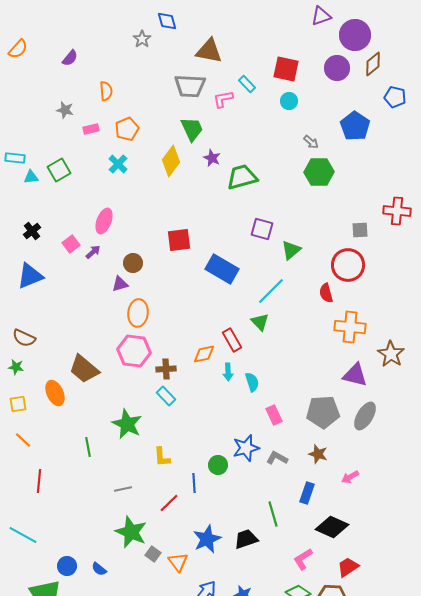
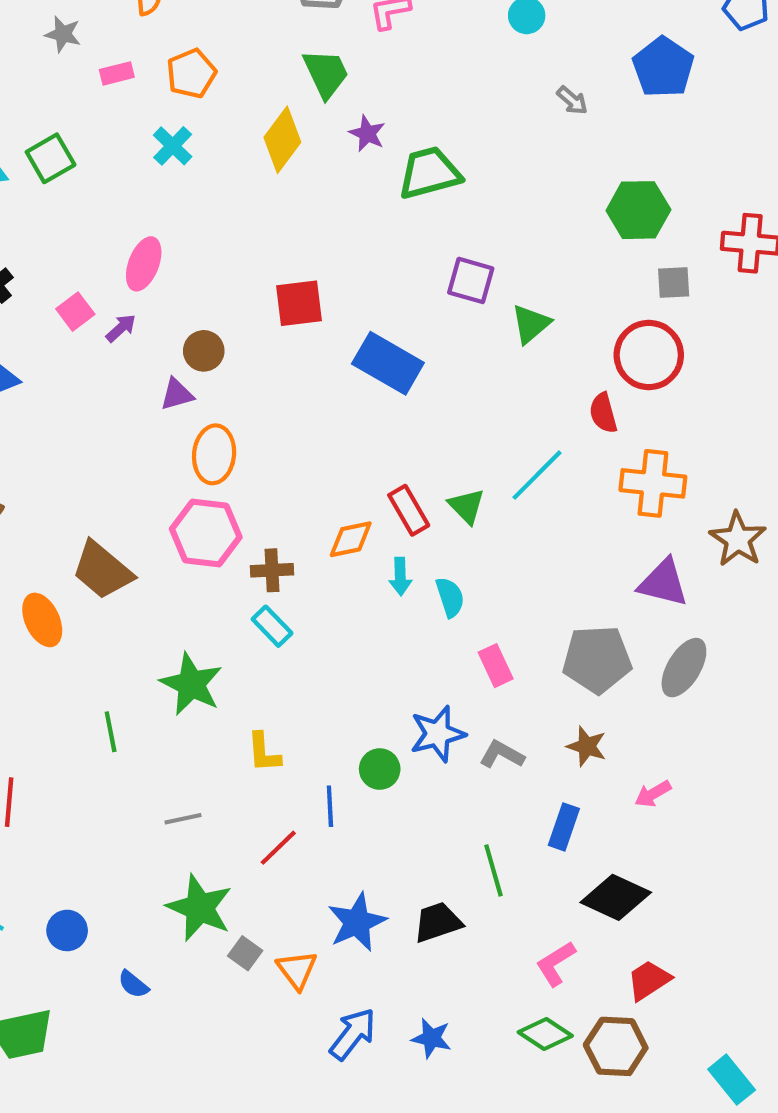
green hexagon: (319, 172) -> (638, 210), moved
cyan line: (271, 291) -> (537, 475), moved
green triangle: (260, 322) -> (467, 506), moved
blue circle: (67, 566) -> (67, 930), moved

